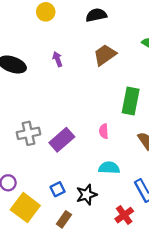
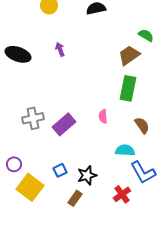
brown trapezoid: (105, 55) -> (129, 55), moved
cyan semicircle: (109, 168) -> (125, 150), moved
brown rectangle: (64, 219) -> (75, 198), moved

